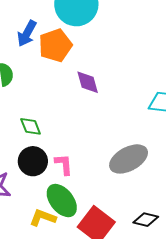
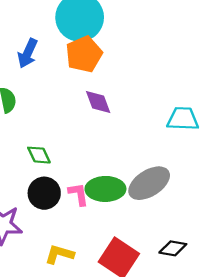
orange pentagon: (55, 45) -> (84, 54), moved
green ellipse: (62, 201) -> (105, 189), moved, turned -48

